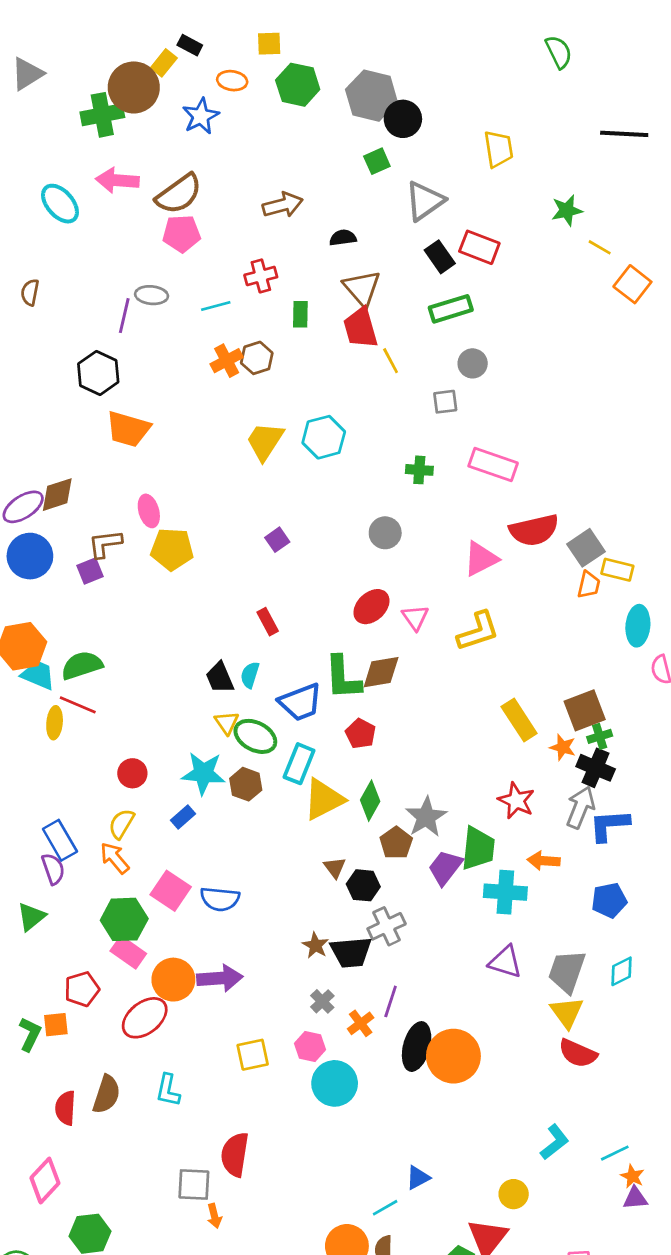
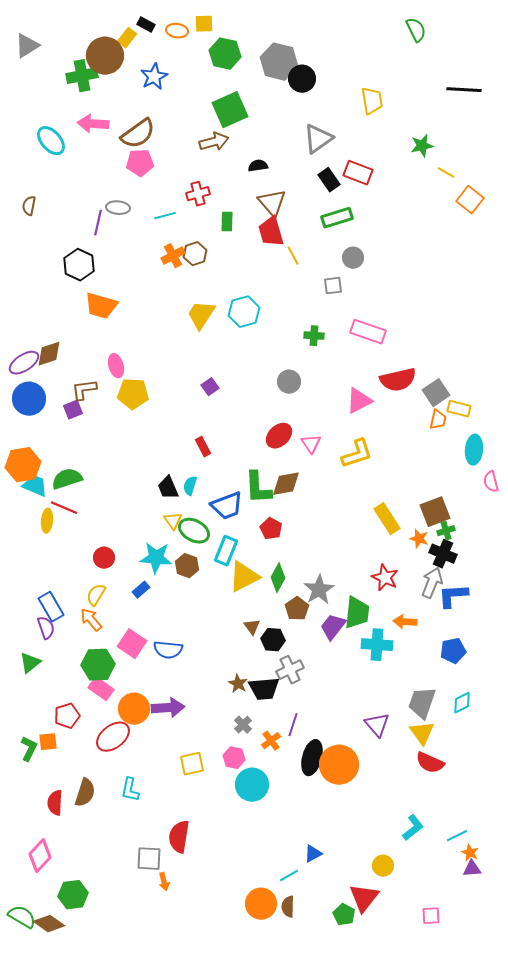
orange ellipse: (232, 81) -> (177, 31), moved
green square: (377, 161) -> (230, 110), moved, size x1.8
purple triangle: (505, 962) -> (377, 725), moved, turned 32

